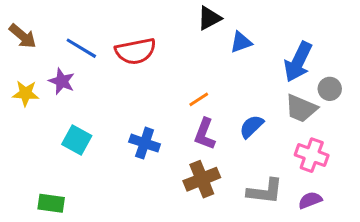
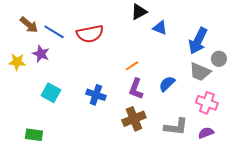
brown arrow: (23, 36) -> (29, 25), moved
blue triangle: (241, 42) -> (160, 28), turned 42

